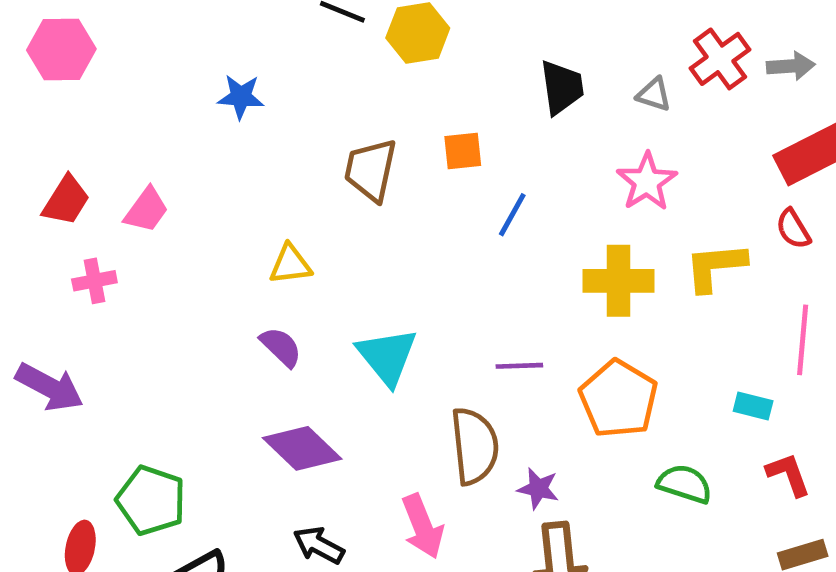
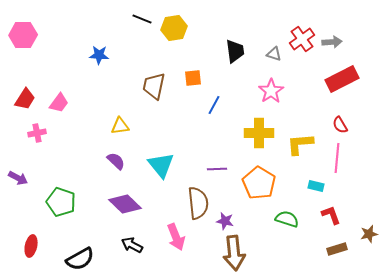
red semicircle: (793, 229) -> (340, 125), moved
yellow L-shape: (715, 267) -> (300, 144), moved
purple arrow: (50, 387) -> (18, 178), size x0.7
green pentagon: (151, 500) -> (61, 202), moved

